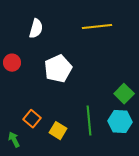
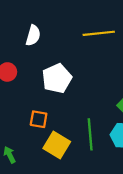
orange square: (32, 119) -> (39, 119), moved, turned -30
yellow square: (58, 131) -> (57, 145), size x1.4

